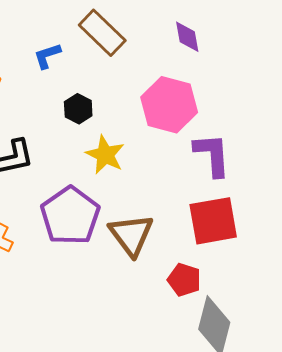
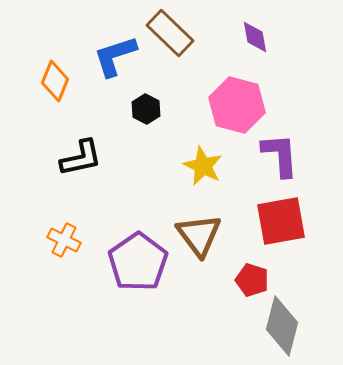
blue L-shape: (47, 56) -> (115, 56), size x1.6
yellow star: (105, 155) -> (203, 166), moved
purple pentagon: (70, 216) -> (138, 262), moved

